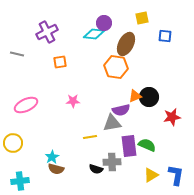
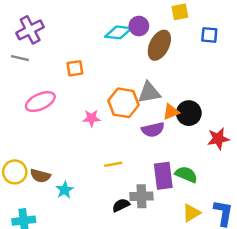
purple circle: (104, 23) -> (139, 26), moved
purple cross: (47, 32) -> (30, 30), moved
orange hexagon: (116, 67) -> (124, 103), moved
pink ellipse: (26, 105) -> (40, 102), moved
gray triangle: (112, 123) -> (149, 93), moved
brown semicircle: (56, 169) -> (40, 176), moved
black semicircle: (96, 169) -> (121, 205), turned 136

